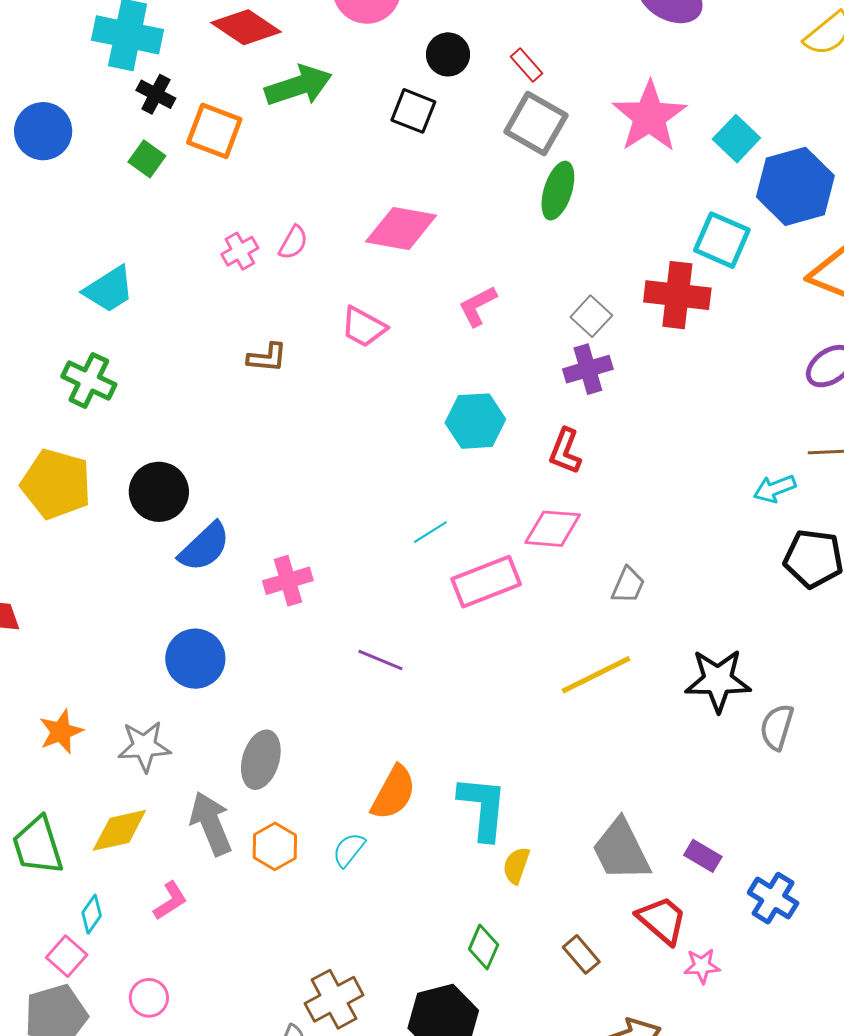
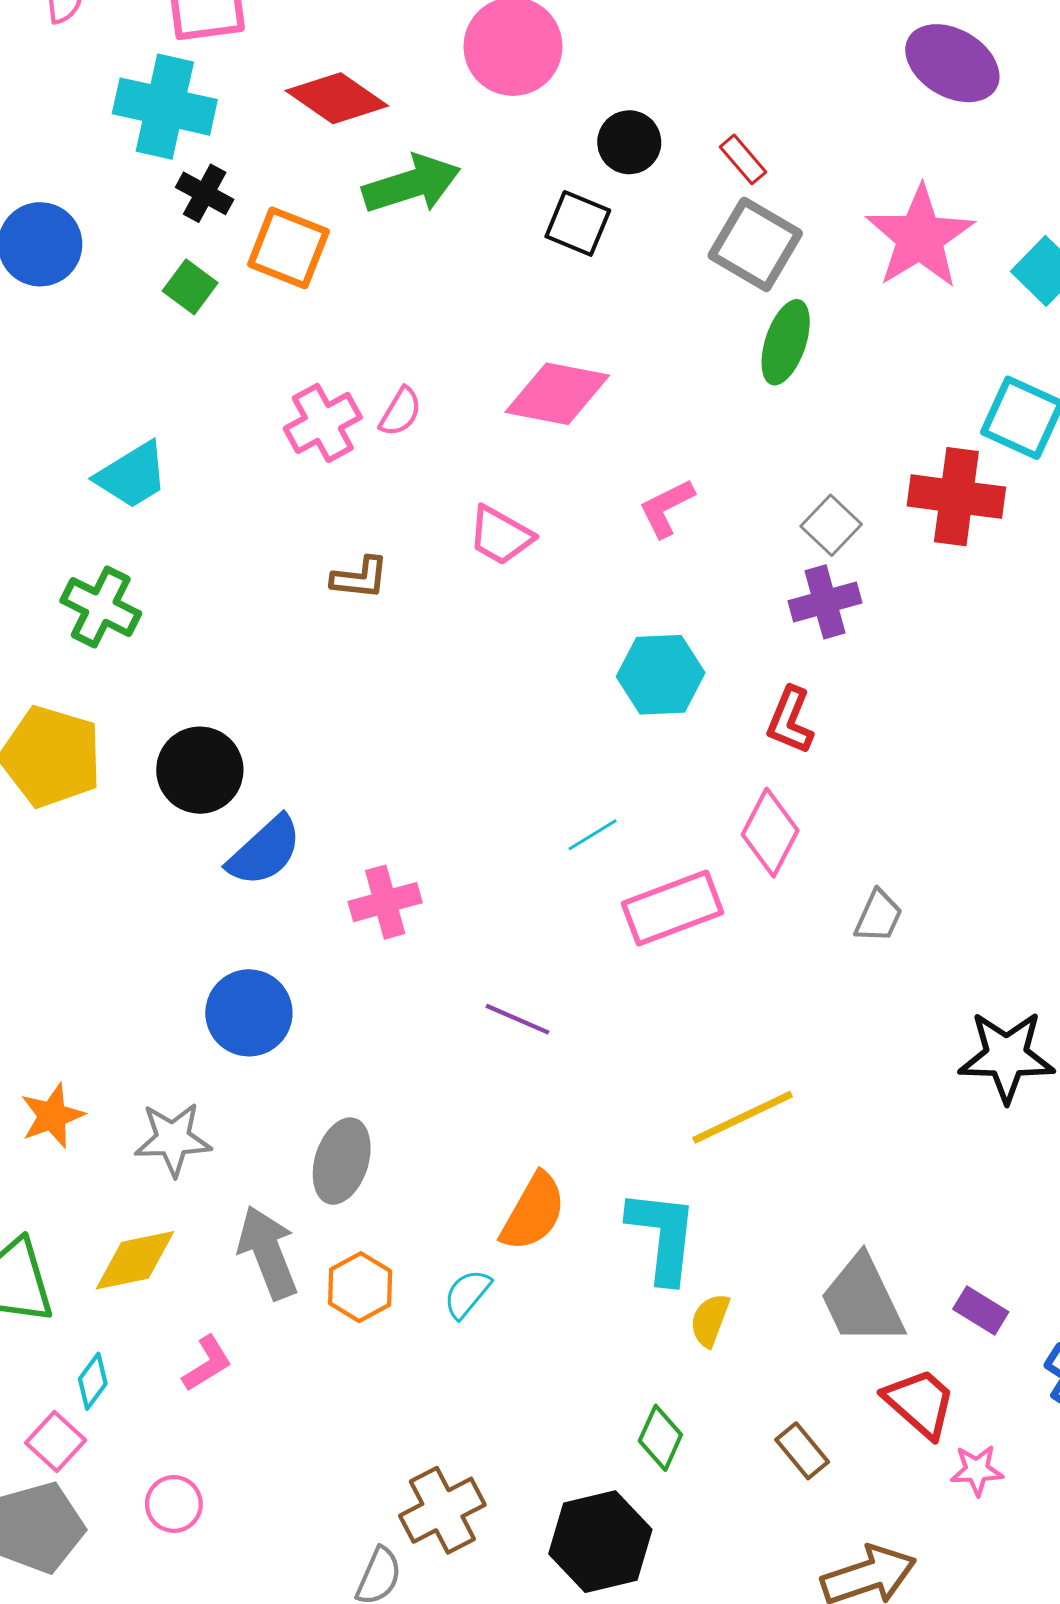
pink cross: (240, 251) -> (323, 423), size x1.4
pink diamond: (553, 529) -> (770, 833), turned -68
yellow line: (596, 675) -> (743, 1117), moved

